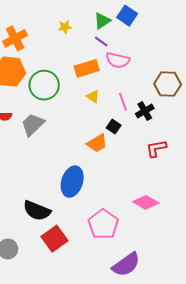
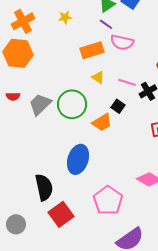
yellow star: (65, 27) -> (65, 17), moved
green circle: (44, 85) -> (72, 104), moved
pink line: (123, 102) -> (127, 82), turned -54
black semicircle: (37, 211) -> (44, 187), turned -124

